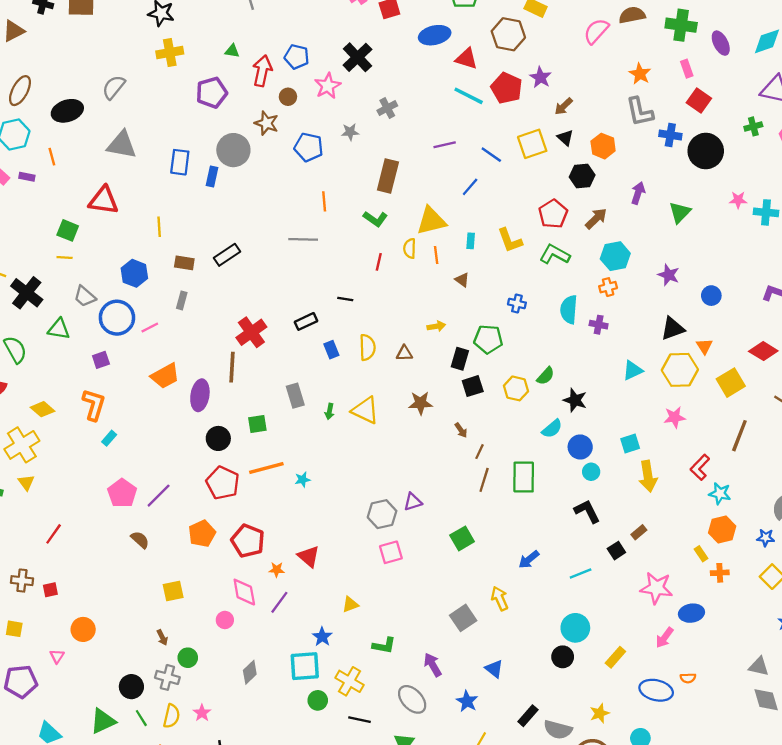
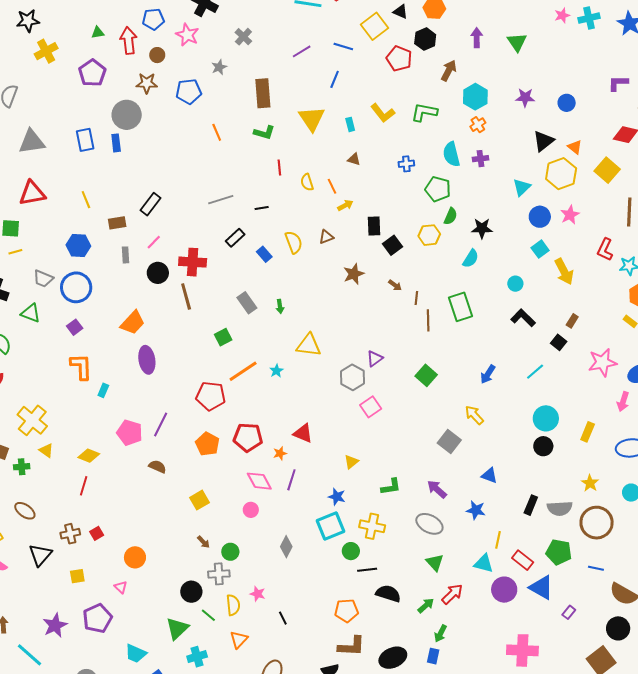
red pentagon: (553, 214) -> (399, 59), moved
yellow triangle: (431, 221) -> (312, 119), turned -32
gray line: (303, 239) -> (221, 200), moved
yellow semicircle: (410, 248) -> (307, 182), moved
orange line: (436, 255) -> (332, 186), moved
pink line: (150, 327) -> (154, 242), moved
green triangle: (59, 329) -> (31, 313), turned 30
red cross: (251, 332) -> (193, 262), turned -32
green pentagon: (488, 339) -> (438, 189), moved, turned 30
purple ellipse: (200, 395) -> (147, 360), moved
yellow diamond: (43, 409) -> (89, 456), moved
yellow triangle: (365, 410) -> (309, 345), moved
black circle: (218, 438) -> (158, 273), moved
blue circle: (580, 447) -> (540, 217), moved
black line: (359, 720) -> (367, 570), moved

